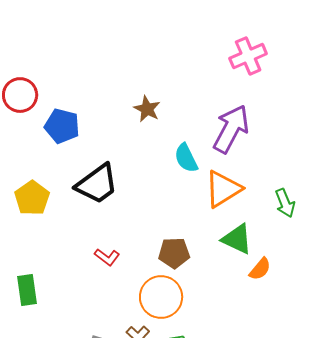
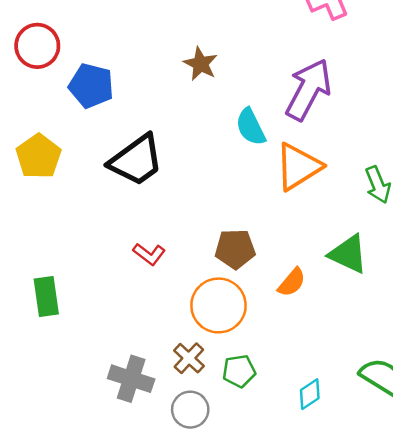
yellow pentagon: (32, 198) -> (39, 156), moved
green triangle: (237, 239) -> (348, 254), moved
orange semicircle: (260, 269) -> (292, 282), moved

